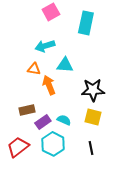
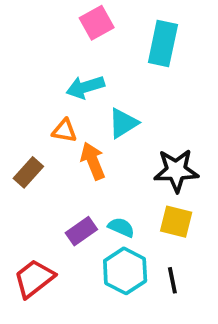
cyan triangle: (65, 65) -> (123, 123), turned -36
brown rectangle: (27, 110) -> (28, 172), moved, turned -35
cyan hexagon: (53, 144) -> (125, 271), moved

